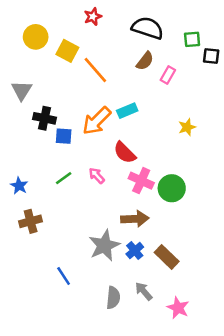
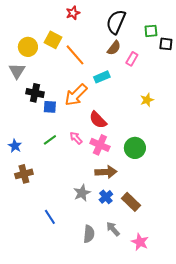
black semicircle: (148, 28) -> (116, 22), turned -85
yellow circle: (36, 37) -> (28, 47), moved
cyan rectangle: (127, 111) -> (102, 77), moved
pink cross: (141, 181) -> (100, 145), moved
gray star: (104, 245) -> (82, 193), size x0.7

